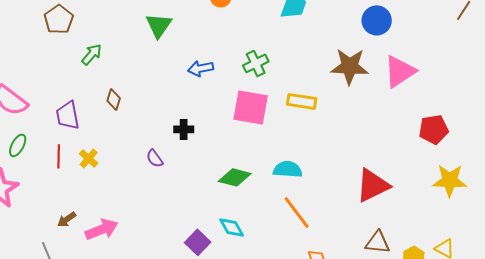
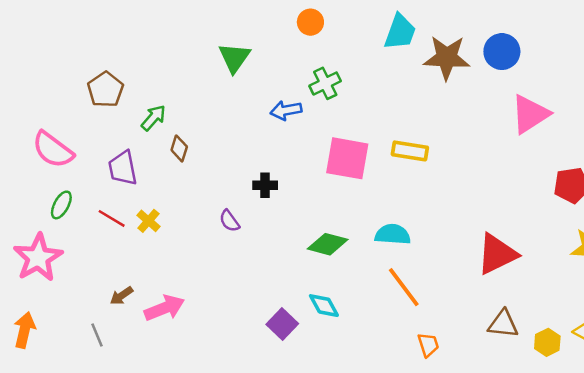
brown pentagon: (59, 19) -> (106, 90), moved
green arrow: (92, 54) -> (153, 118), moved
green cross: (256, 63) -> (325, 83), moved
brown star: (350, 66) -> (447, 58), moved
red line: (59, 156) -> (112, 218), turned -60

